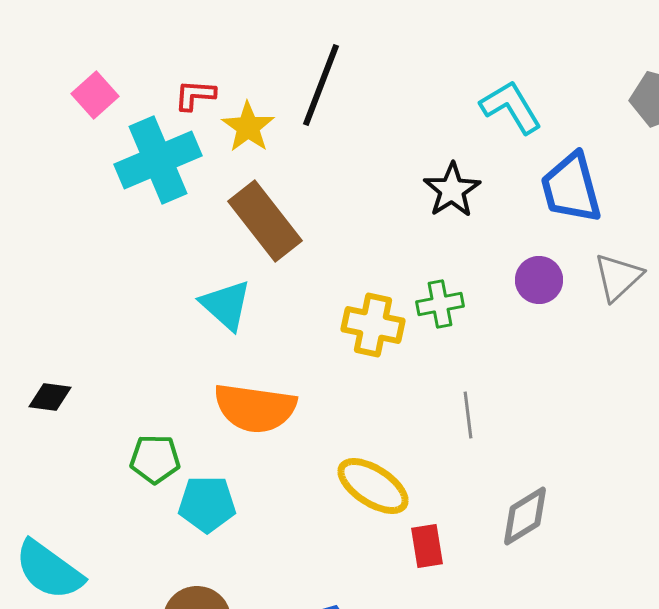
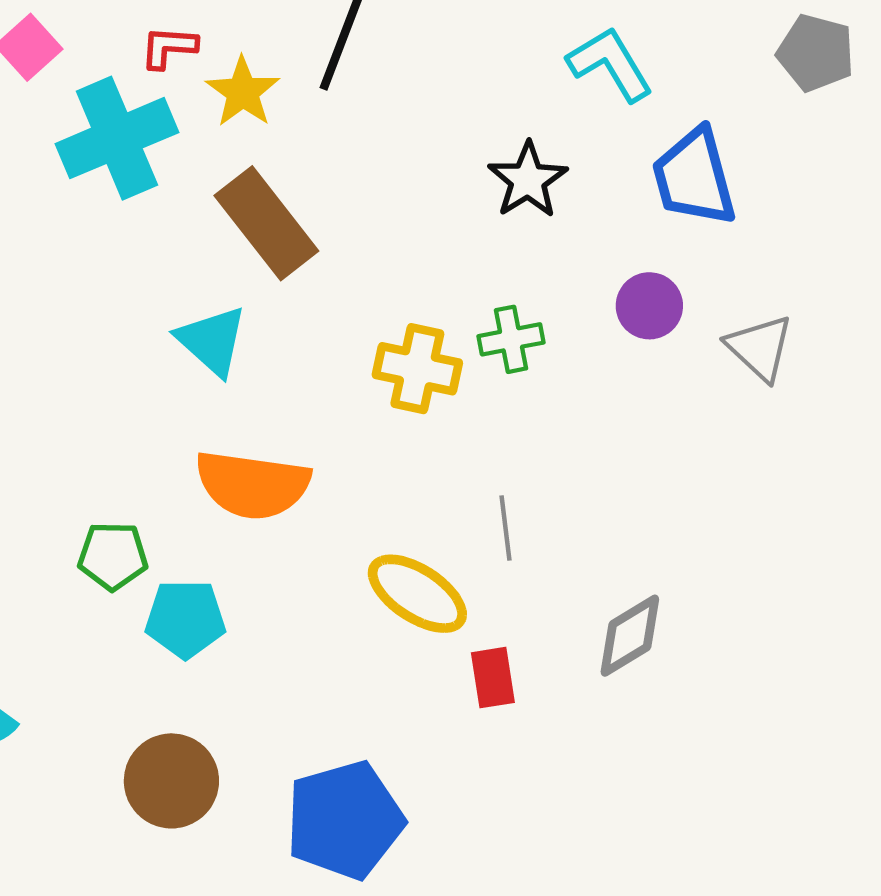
gray triangle: (618, 277) -> (760, 348), moved, turned -34
gray line: (468, 415) -> (505, 528), moved

